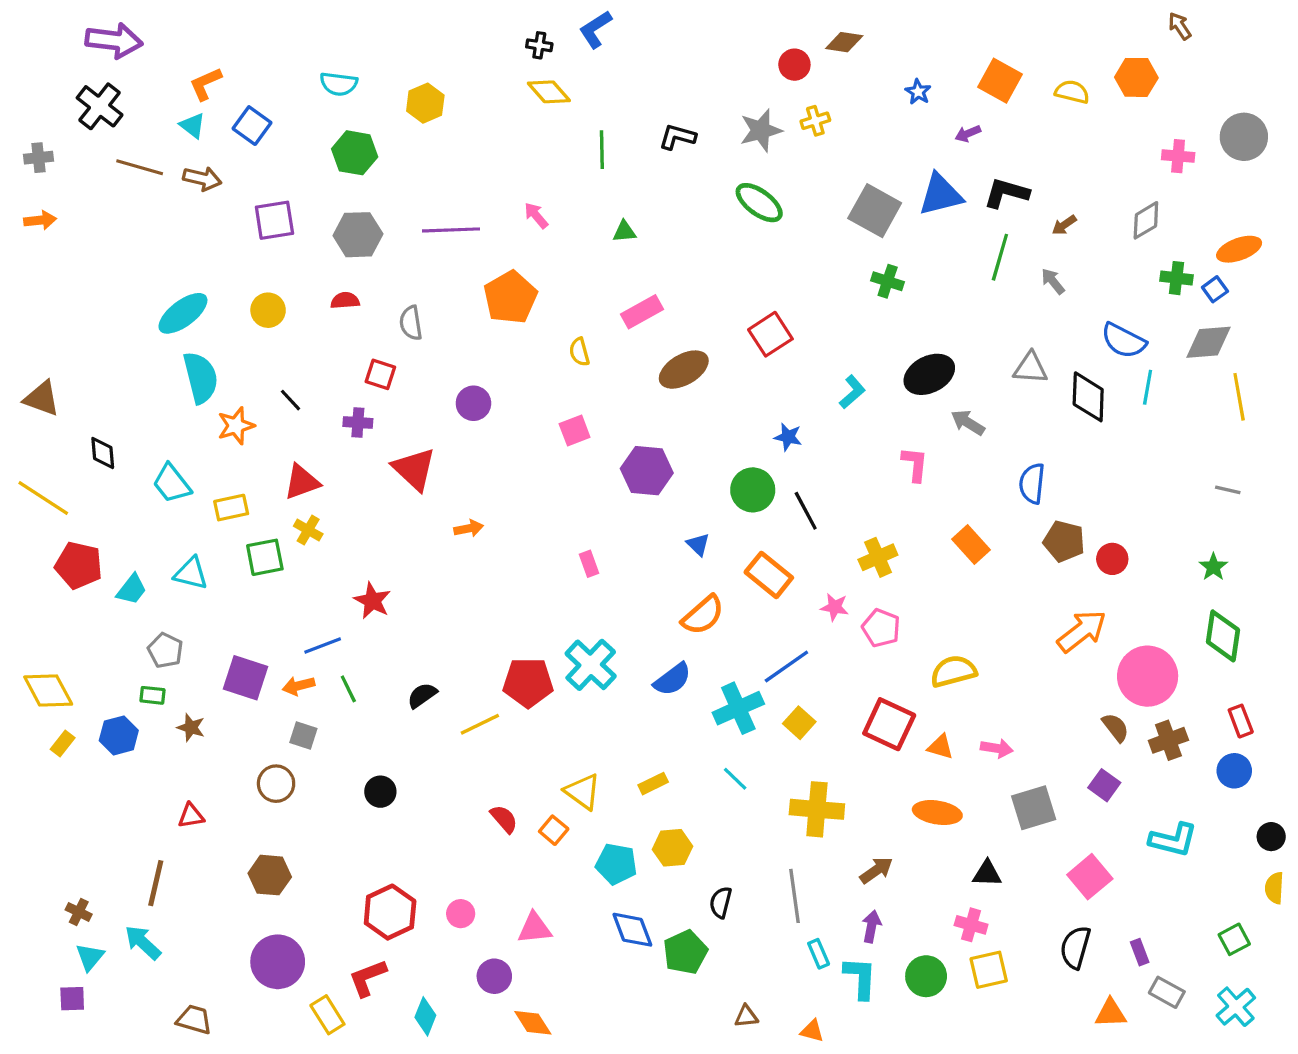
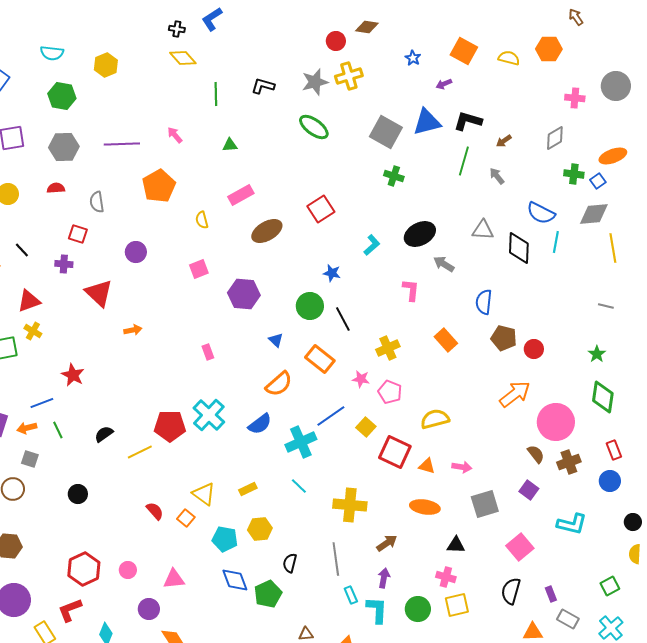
yellow cross: (815, 121) -> (349, 76), size x1.5
yellow square: (799, 723) -> (366, 427), moved

